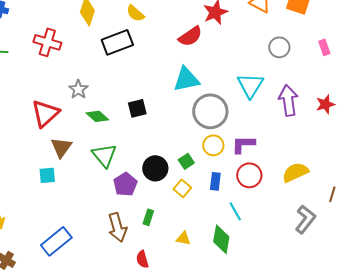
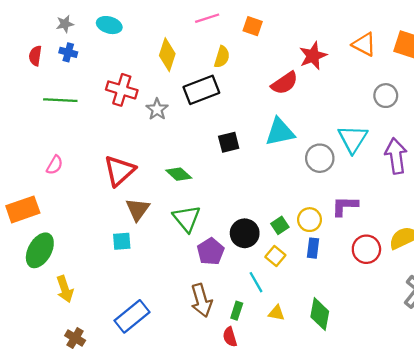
yellow semicircle: (135, 13) -> (222, 57), turned -114
gray star: (78, 89) -> (157, 109), moved
black square: (137, 108) -> (229, 142), moved
gray circle: (210, 111) -> (320, 158), moved, size x0.7
yellow circle: (213, 145) -> (310, 220), moved
red circle: (249, 175) -> (366, 249), moved
cyan line: (235, 211) -> (256, 282), moved
green rectangle: (148, 217) -> (237, 311), moved

